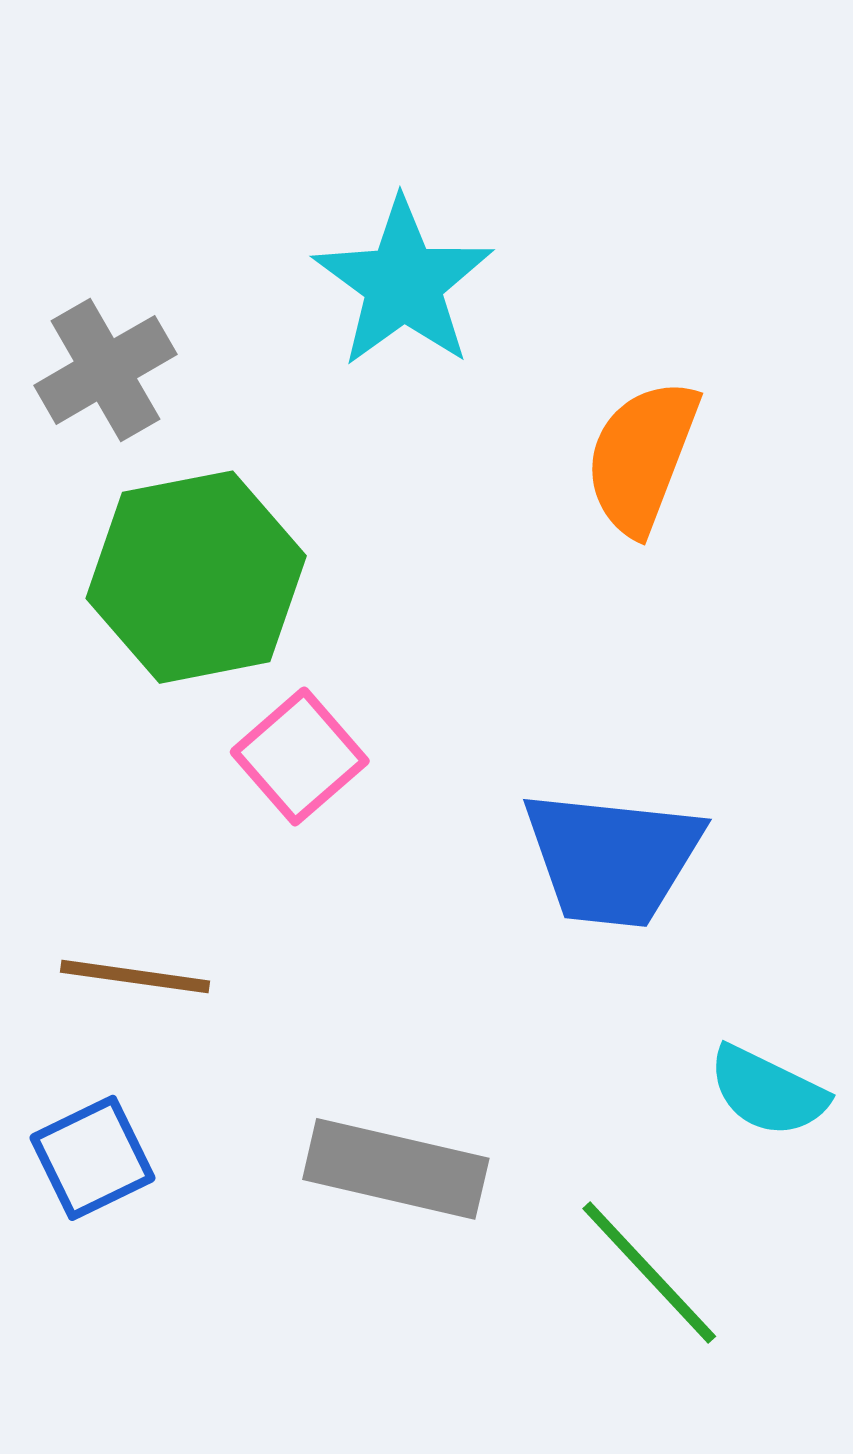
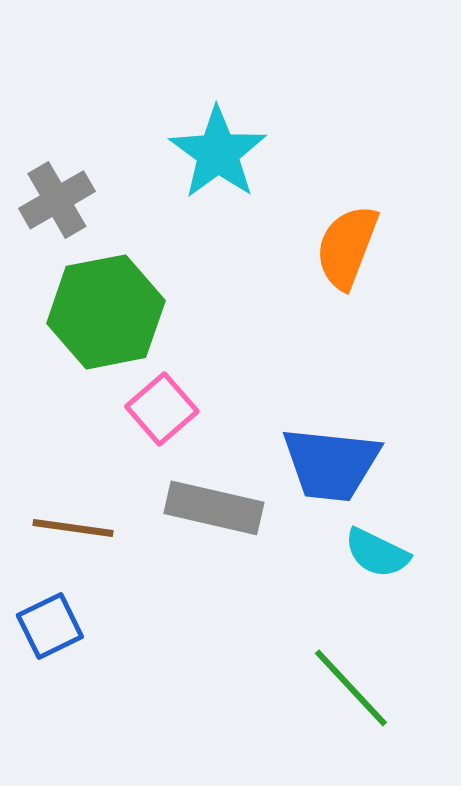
cyan semicircle: (768, 1091) -> (377, 553), moved
gray rectangle: (396, 1169) -> (214, 508), moved

